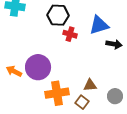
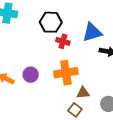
purple circle: (38, 67) -> (31, 75), size x0.6
orange cross: (57, 93) -> (66, 73), moved

